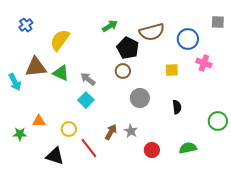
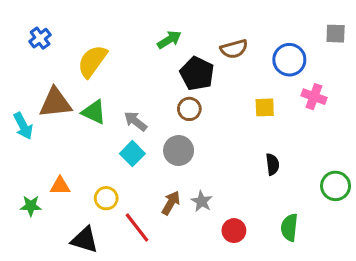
brown semicircle: (152, 32) -> (234, 49), size x0.7
gray circle: (140, 98) -> (179, 151), moved
green semicircle: (188, 148) -> (289, 227), turned -72

